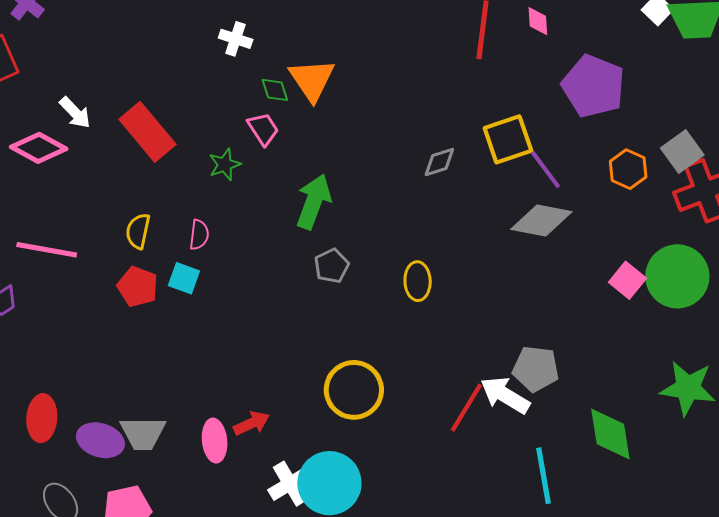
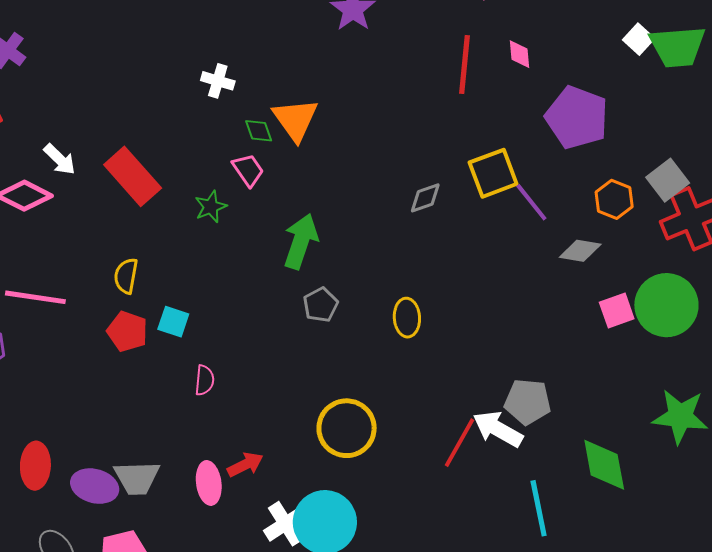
gray diamond: (541, 221) -> (580, 251), moved, size x0.7
pink semicircle: (199, 235) -> (205, 380), moved
pink square: (627, 280) -> (617, 311), turned 33

